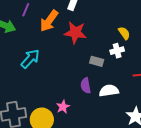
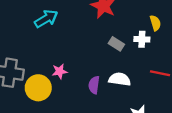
purple semicircle: (86, 86) -> (94, 85), moved
pink star: (63, 107) -> (60, 71), moved

